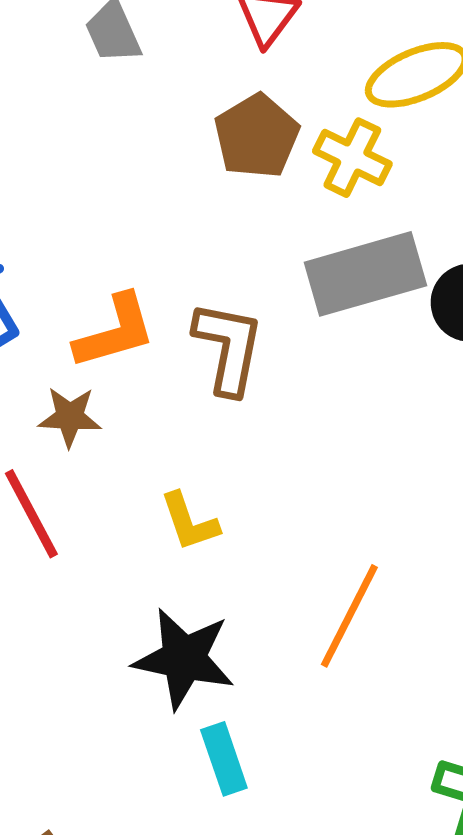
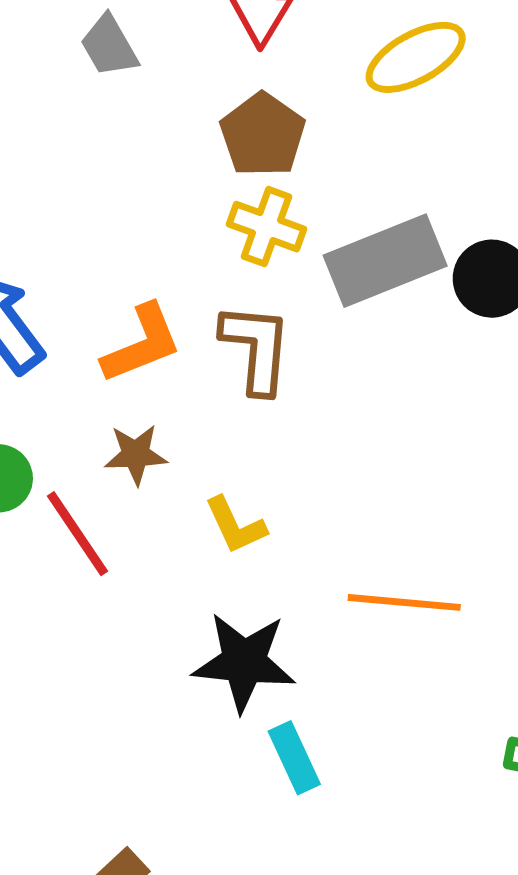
yellow cross: (352, 158) -> (266, 227), moved
brown star: (70, 417) -> (136, 454), moved
orange line: (349, 616) -> (404, 602), turned 74

